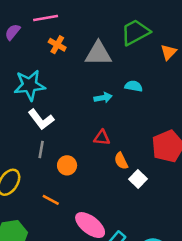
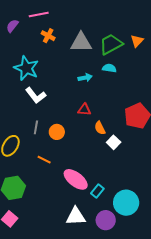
green trapezoid: (135, 32) -> (111, 44), moved
cyan star: (30, 85) -> (26, 68), turned 30
gray line: (41, 149) -> (36, 127), moved

